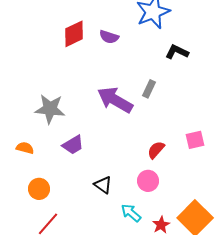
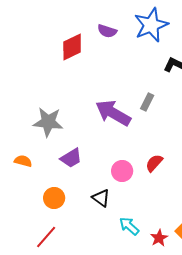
purple semicircle: (109, 37) -> (107, 31), moved
pink circle: (148, 181) -> (122, 171), moved
orange circle: (39, 189) -> (54, 198), moved

